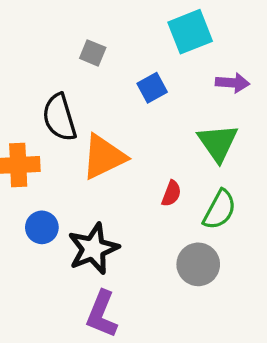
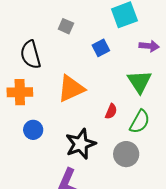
black semicircle: (59, 117) -> (31, 55), moved
black star: (93, 249) -> (81, 144), moved

